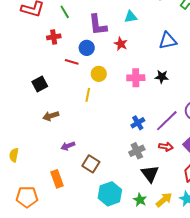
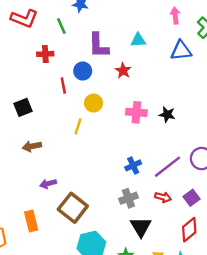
blue triangle: (168, 41) -> (181, 51), moved
red line: (72, 62) -> (63, 86), turned 56
brown square: (91, 164) -> (73, 208), size x1.4

